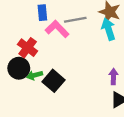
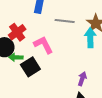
pink L-shape: (57, 29) -> (43, 45), moved

